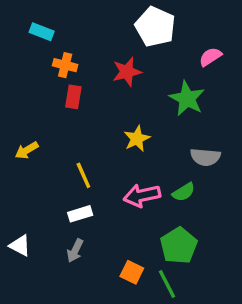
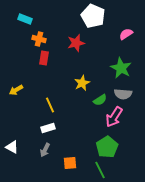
green star: (187, 99) -> (121, 68), moved
green semicircle: (184, 192) -> (100, 100), moved
pink arrow: (142, 195) -> (114, 117), moved, turned -45
orange square: (132, 272) -> (70, 163), moved, turned -32

